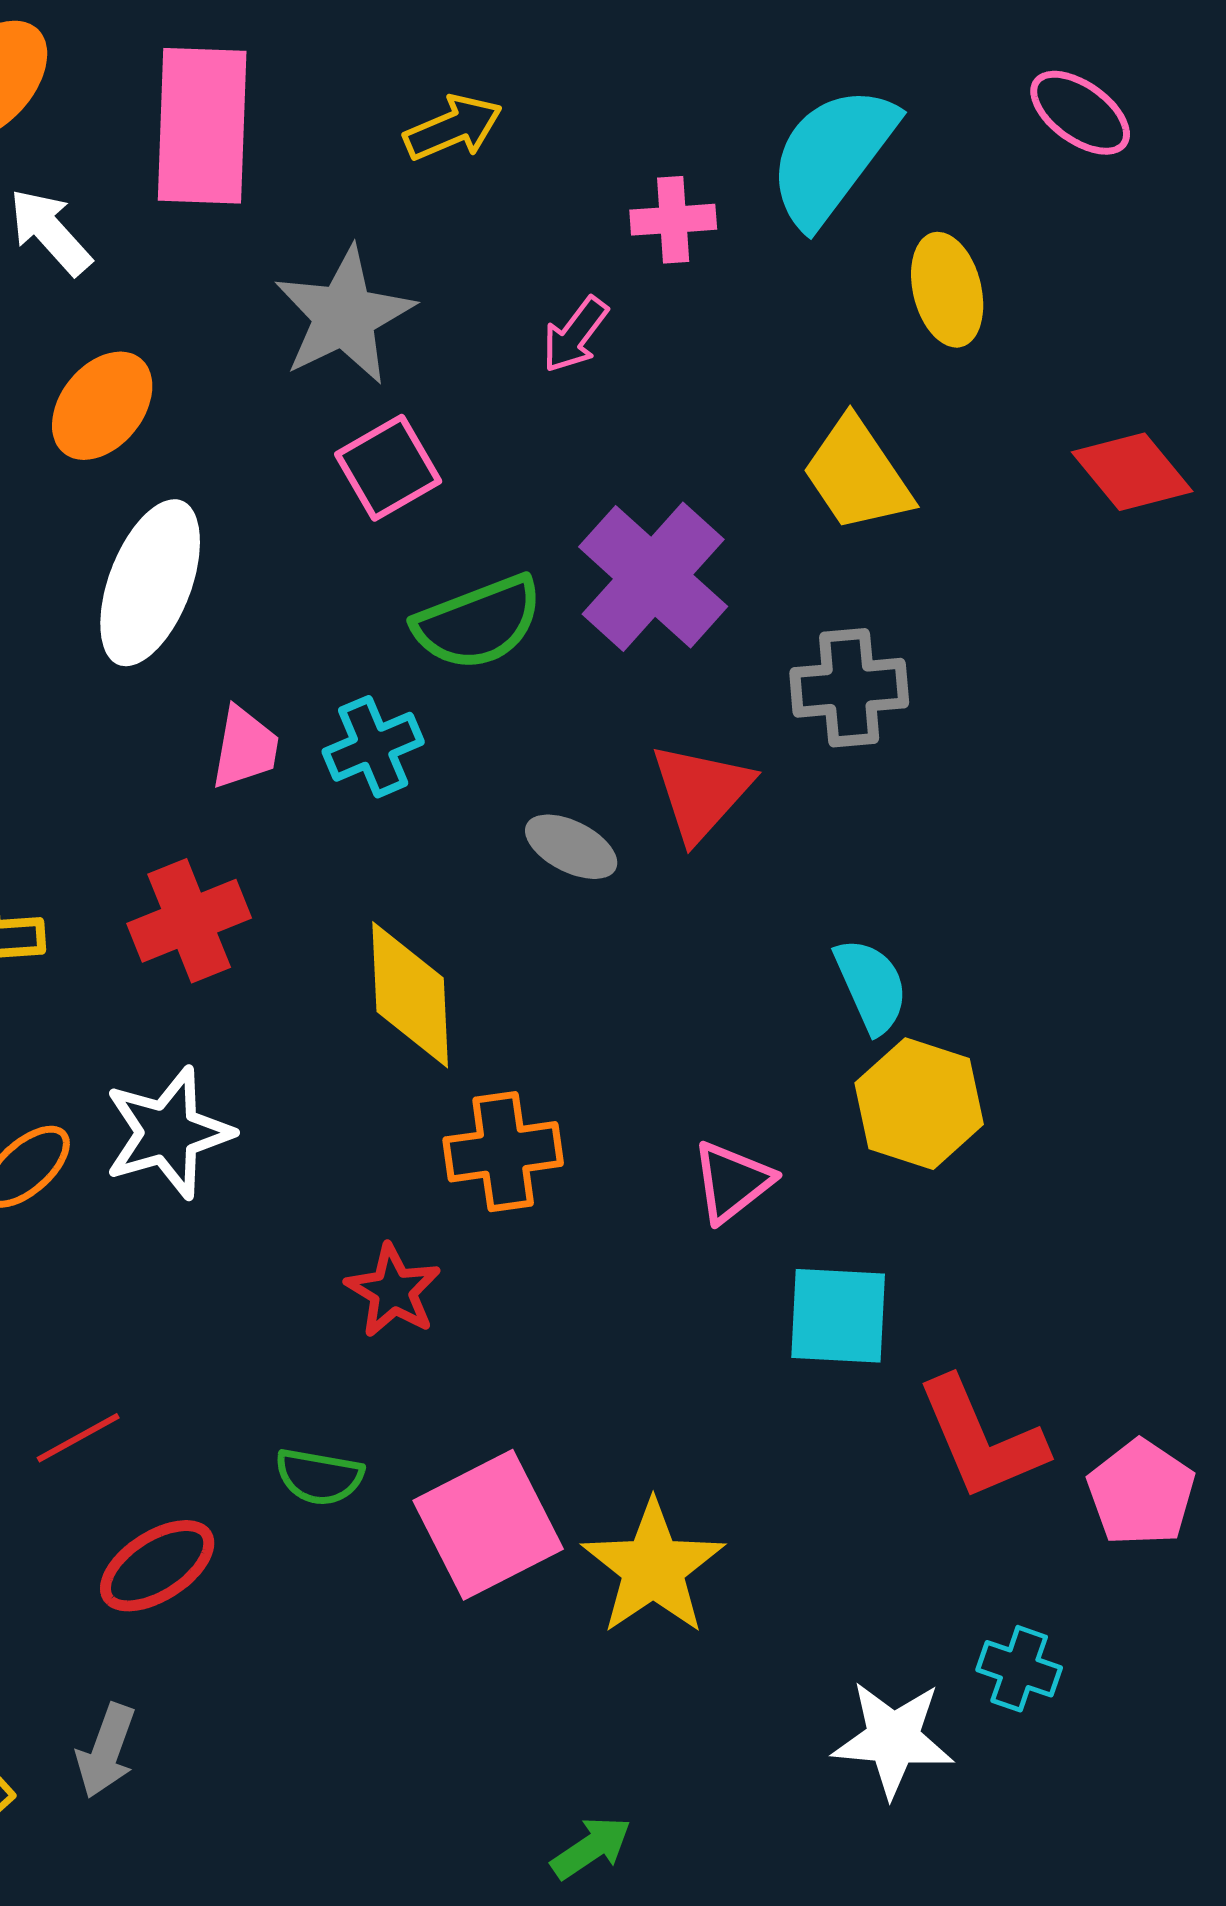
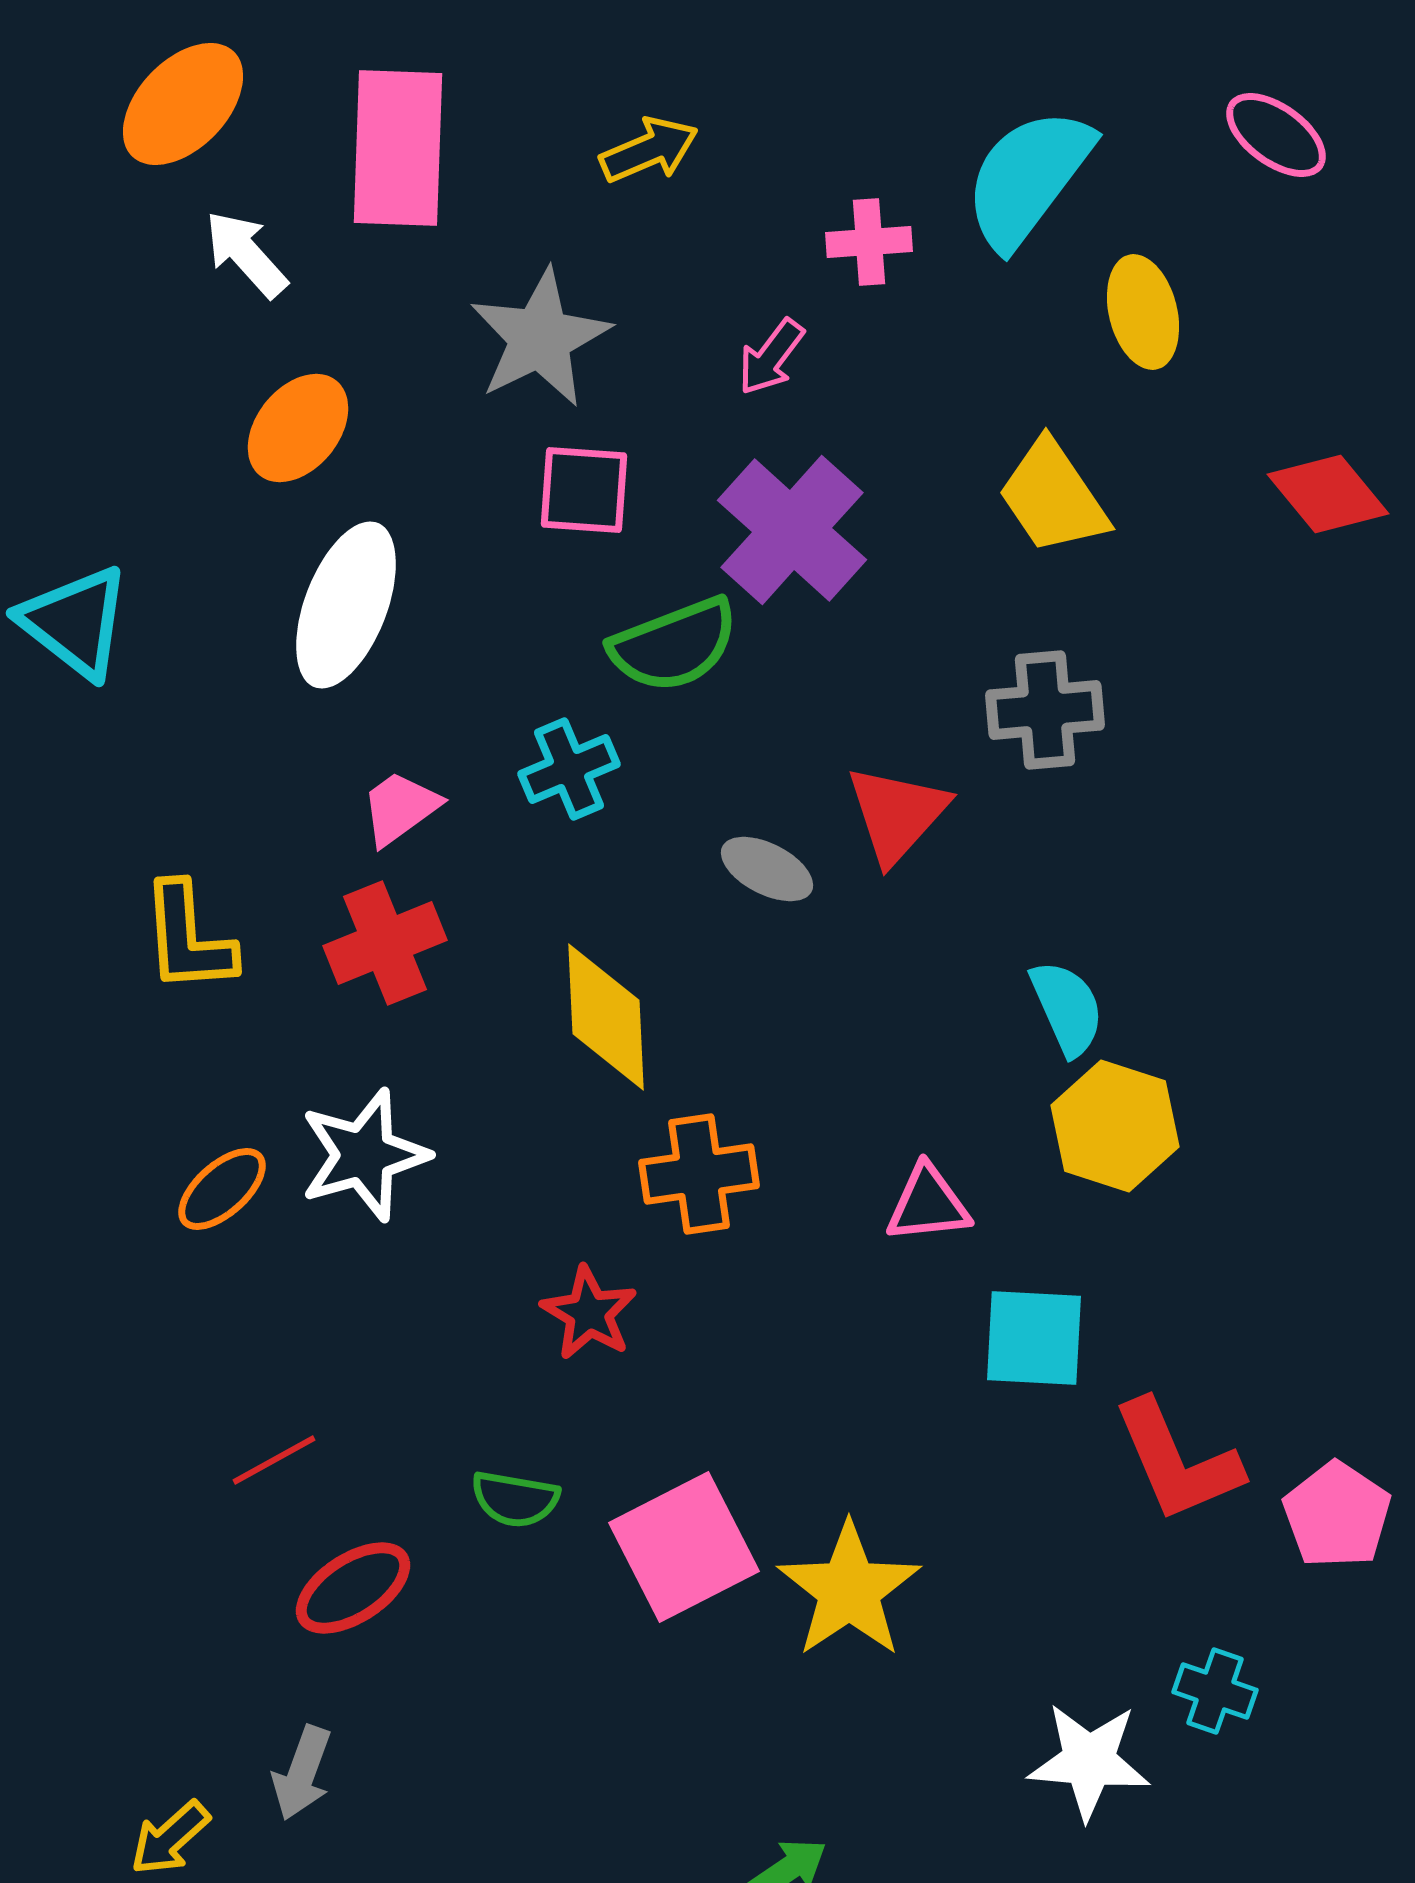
pink square: (388, 468) -> (584, 490), turned 34
purple cross: (653, 577) -> (792, 530), moved
pink trapezoid: (245, 748) -> (400, 808), moved, turned -136
pink triangle: (732, 1182) -> (928, 1204), turned 32

